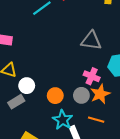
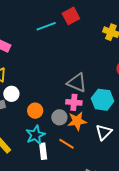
gray triangle: (91, 41) -> (77, 83), moved
pink cross: (92, 76) -> (74, 102), turned -35

